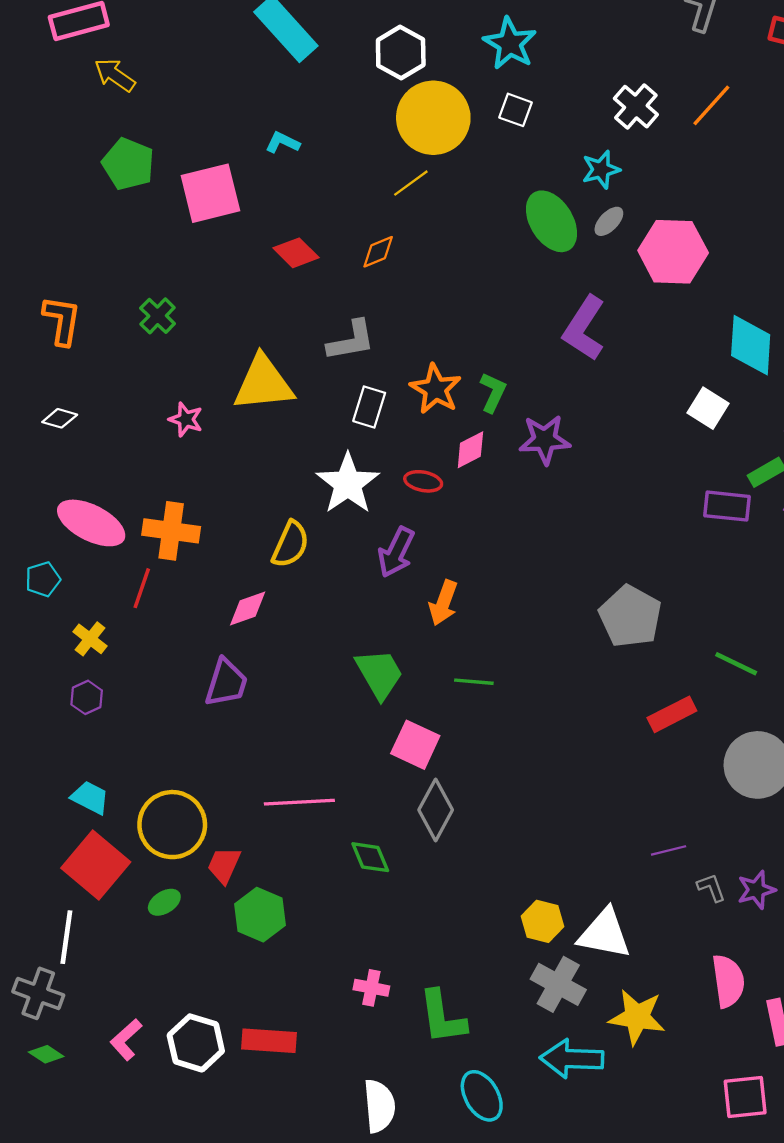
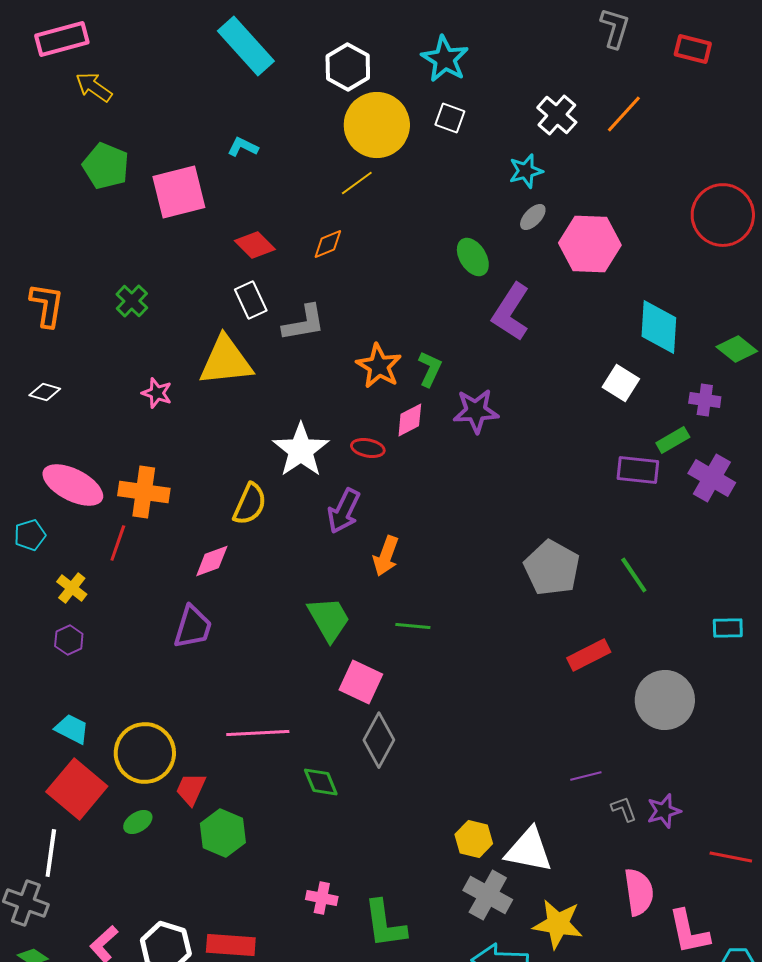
green ellipse: (551, 221) -> (473, 257), moved, size x0.7
white rectangle: (369, 407) -> (251, 300), moved, turned -42
green line: (736, 664) -> (634, 575), moved, turned 30

